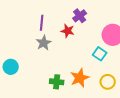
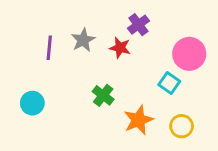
purple line: (42, 23) -> (49, 48), moved
gray star: (44, 43) -> (83, 40), moved
green cross: (57, 82) -> (103, 95), moved, turned 32

